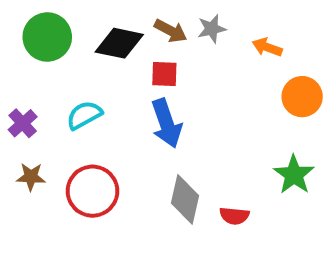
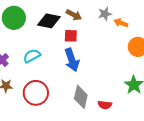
gray star: (212, 29) -> (105, 14), moved

